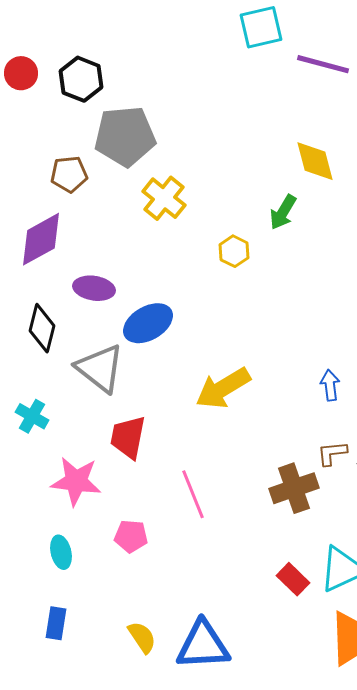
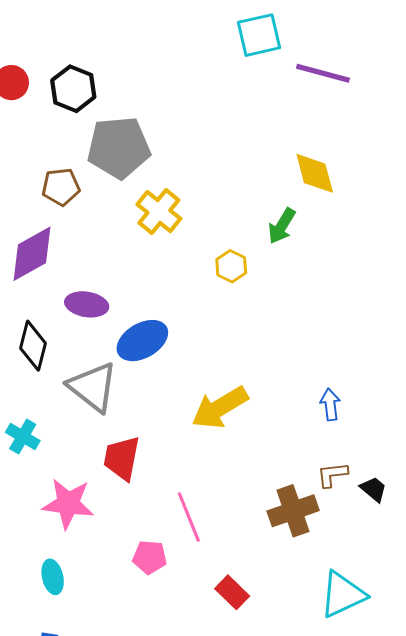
pink pentagon: (131, 536) -> (150, 557), moved
red rectangle: (293, 579) -> (232, 592), moved

